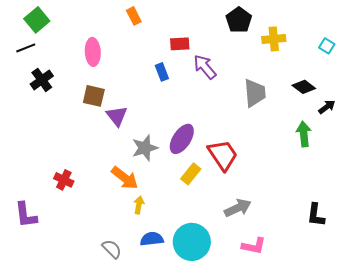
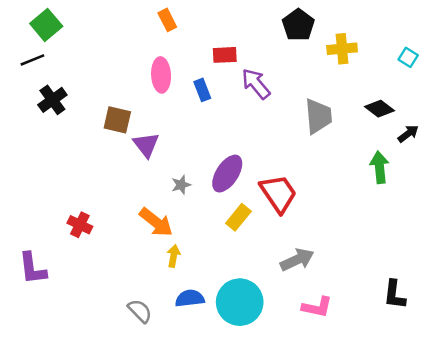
pink ellipse: (93, 52) -> (161, 75), moved
gray star: (145, 148) -> (181, 185), size x0.6
black L-shape: (316, 215) -> (394, 295), moved

